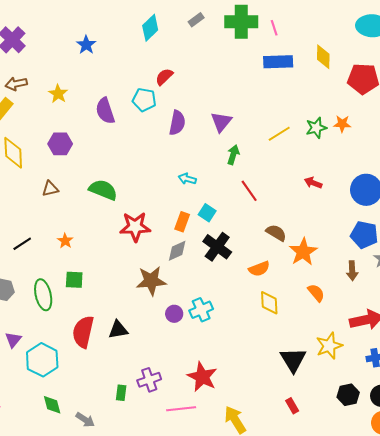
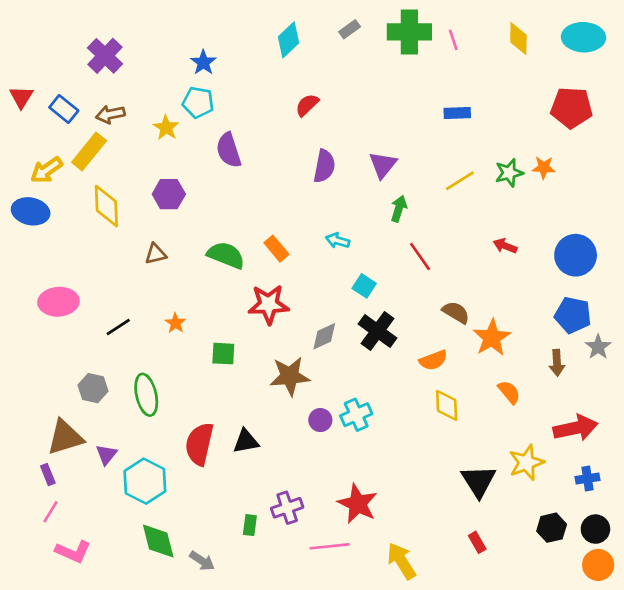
yellow diamond: (323, 57) -> (518, 39), moved
blue rectangle: (278, 62) -> (457, 113), moved, size x0.7
cyan pentagon: (144, 100) -> (198, 102), moved
orange rectangle: (182, 222) -> (276, 249), moved, turned -60
green square: (74, 280) -> (223, 354), moved
green diamond: (52, 405) -> (158, 541), size x1.4

